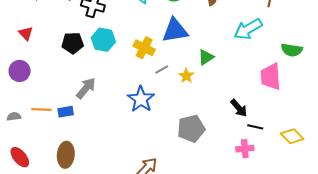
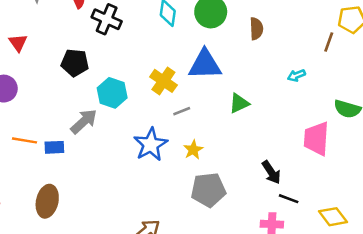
cyan arrow: (248, 29) -> (296, 75), size x0.5
cyan hexagon: (103, 40) -> (112, 93), moved
yellow star: (186, 76) -> (193, 150), moved

